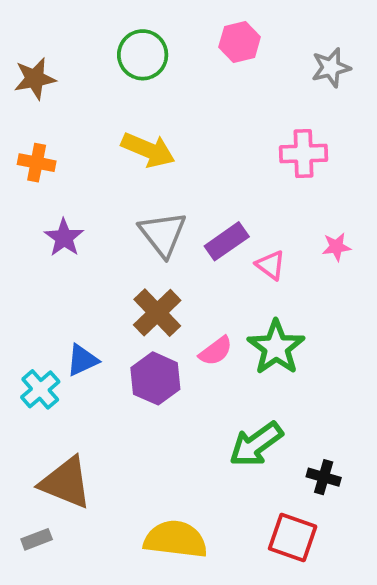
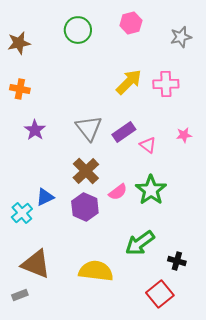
yellow arrow: (148, 150) -> (129, 82), moved, turned -68
red square: (293, 538) -> (160, 294), turned 32
yellow semicircle: (176, 539) -> (96, 271), moved

